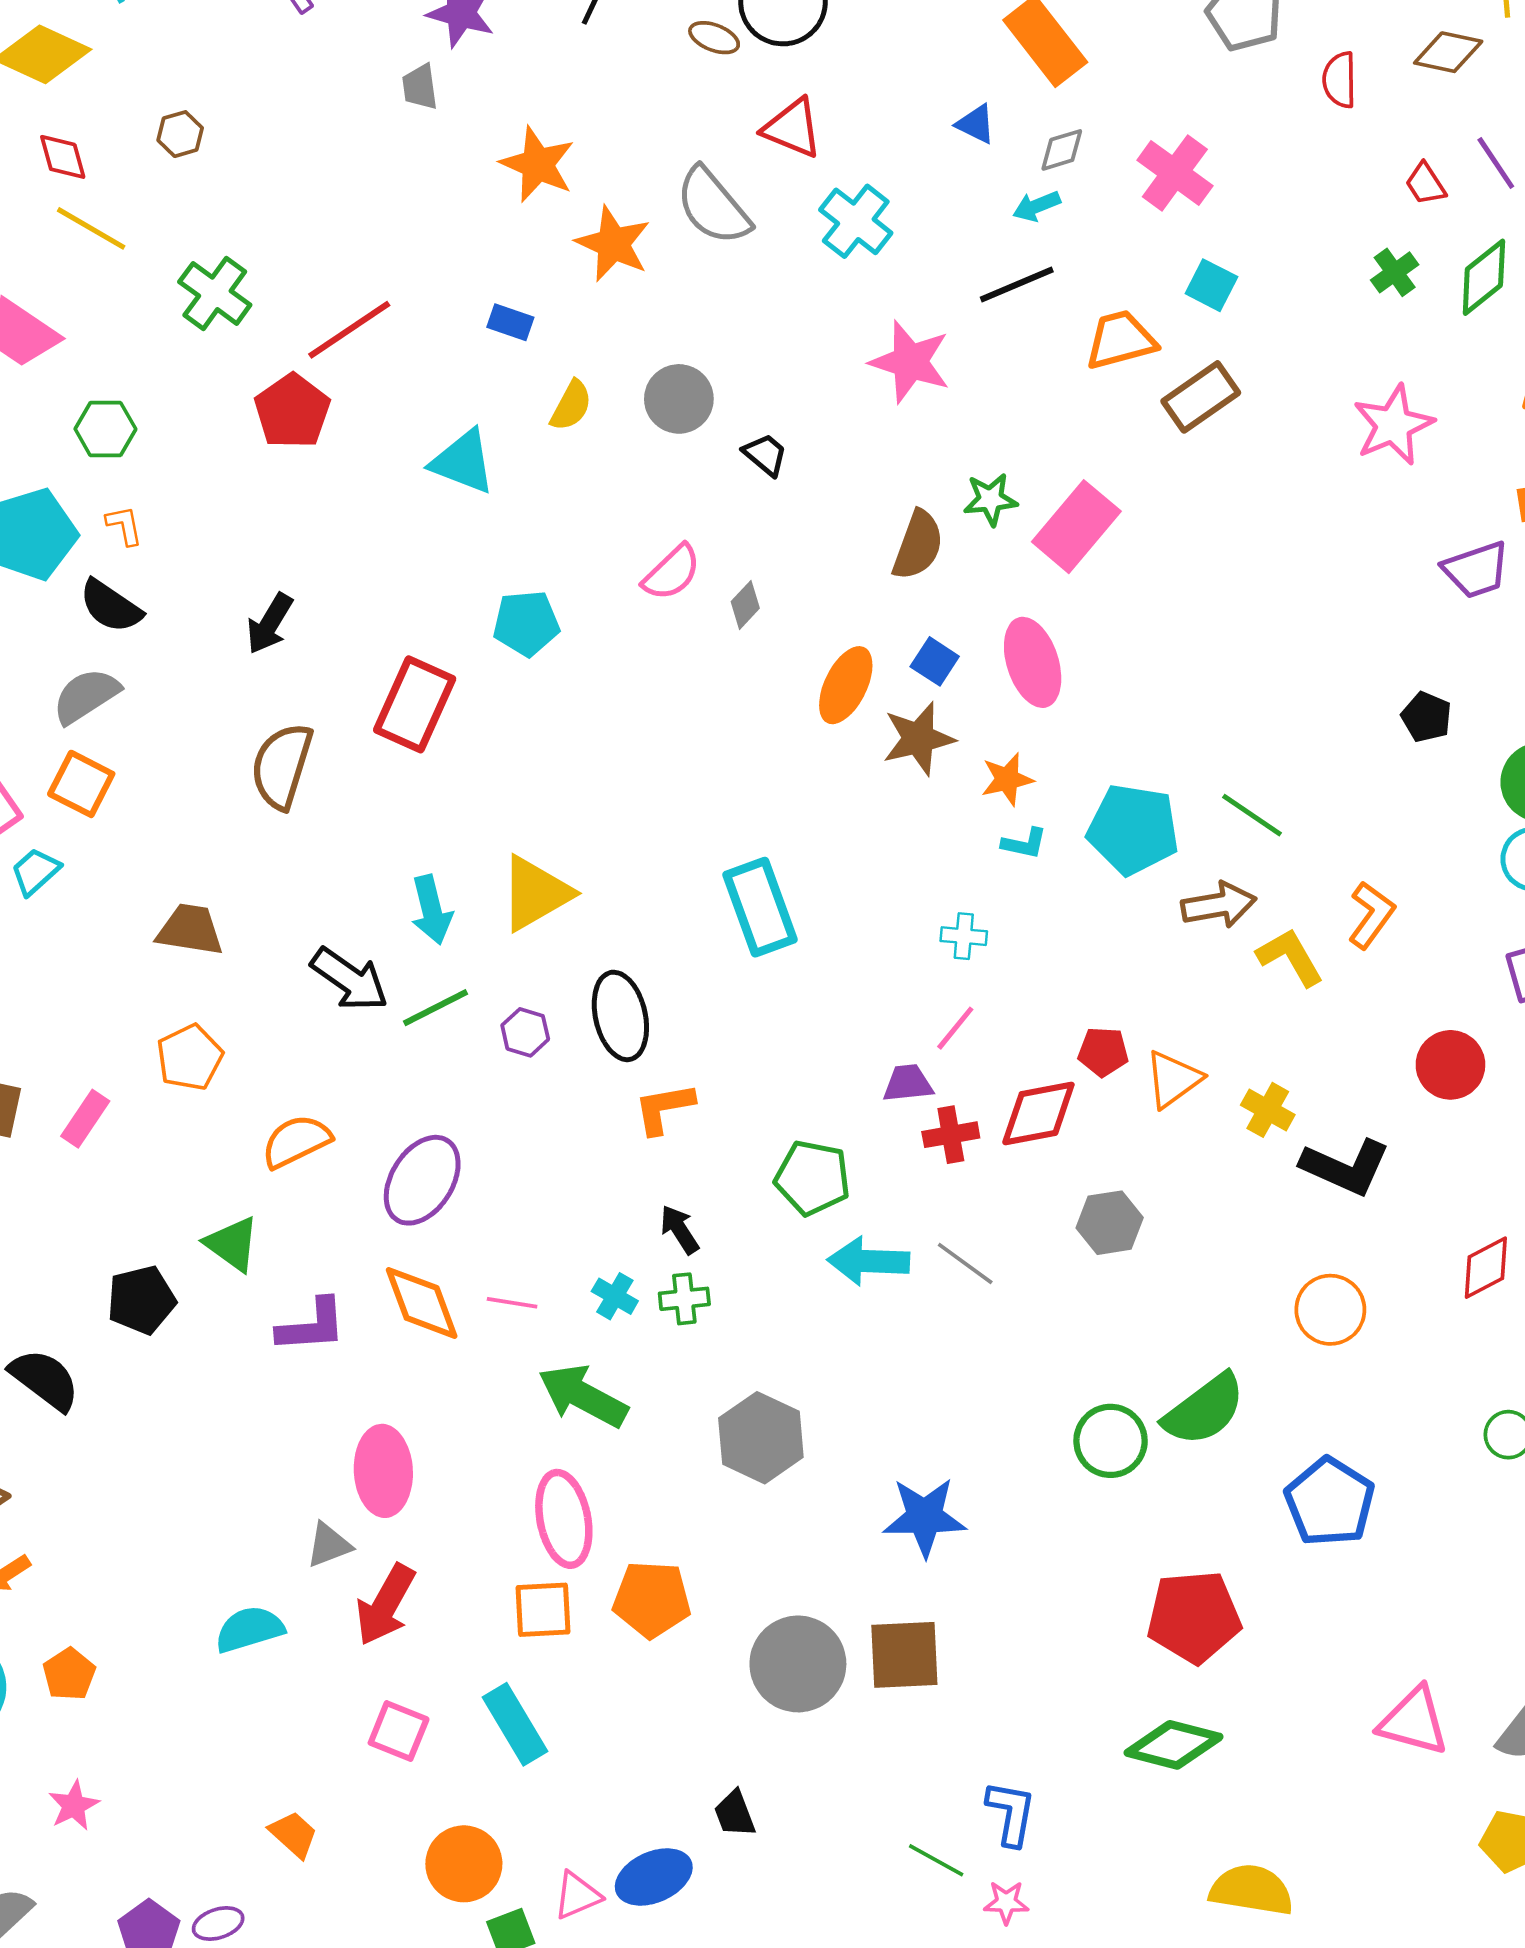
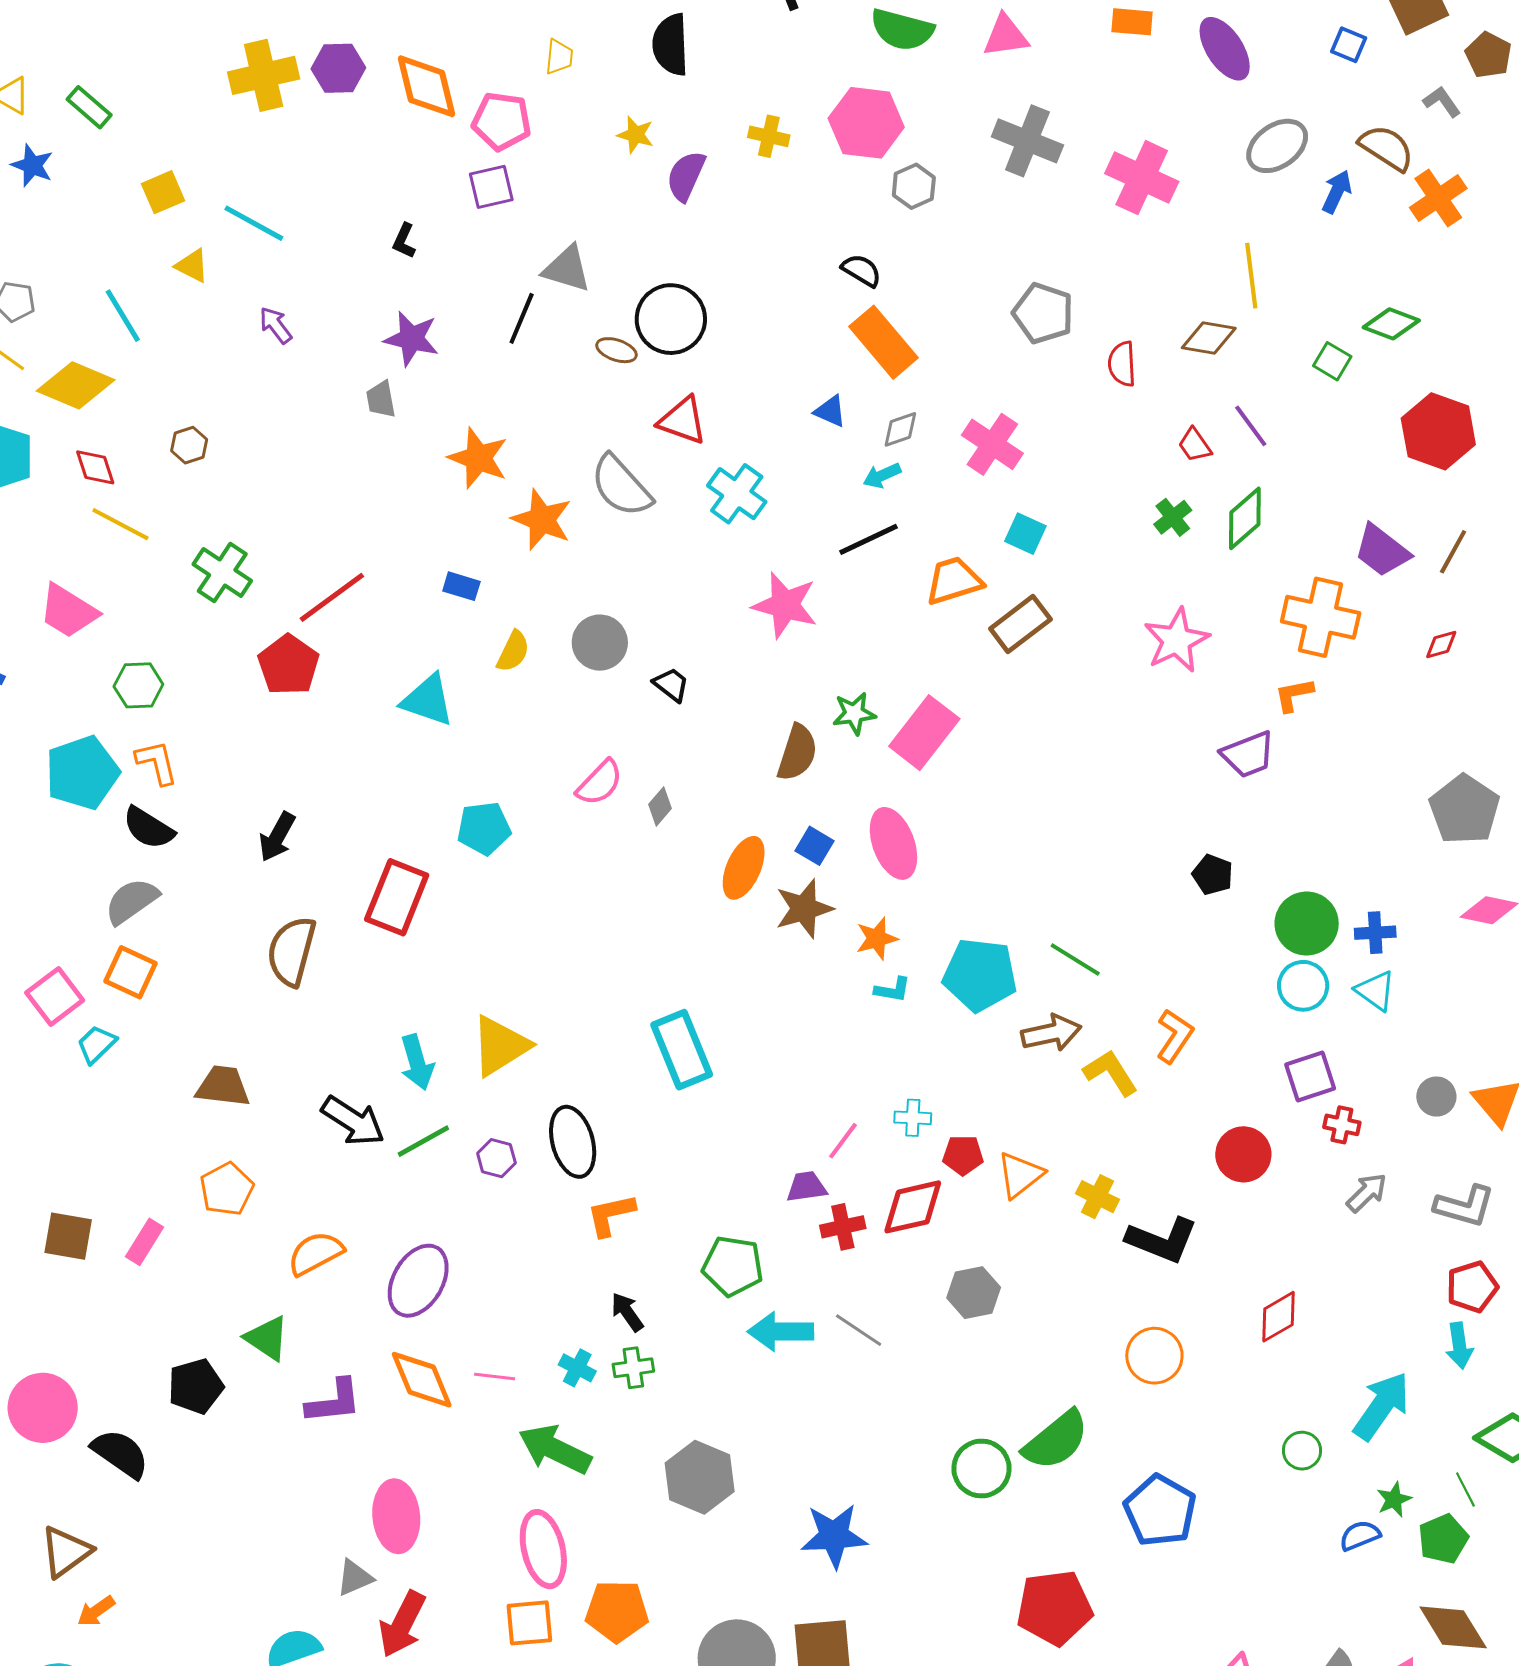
orange L-shape: (124, 525) -> (157, 762), size x1.4
cyan cross: (964, 936) -> (913, 1118), moved

